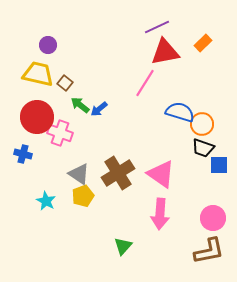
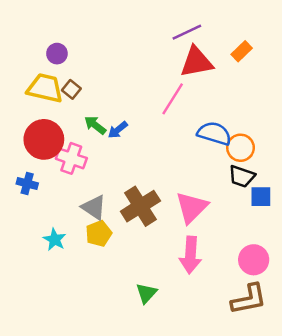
brown square: (65, 83) -> (71, 89), moved
pink triangle: (161, 174) -> (192, 207), turned 40

